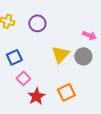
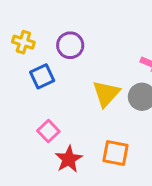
blue square: (14, 57) -> (42, 76), moved
orange square: (66, 92) -> (115, 153), turned 36

